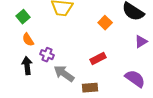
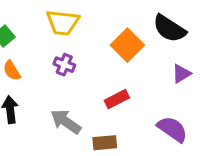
orange square: (105, 23) -> (127, 45), size x1.5
purple cross: (47, 55) -> (64, 65), moved

